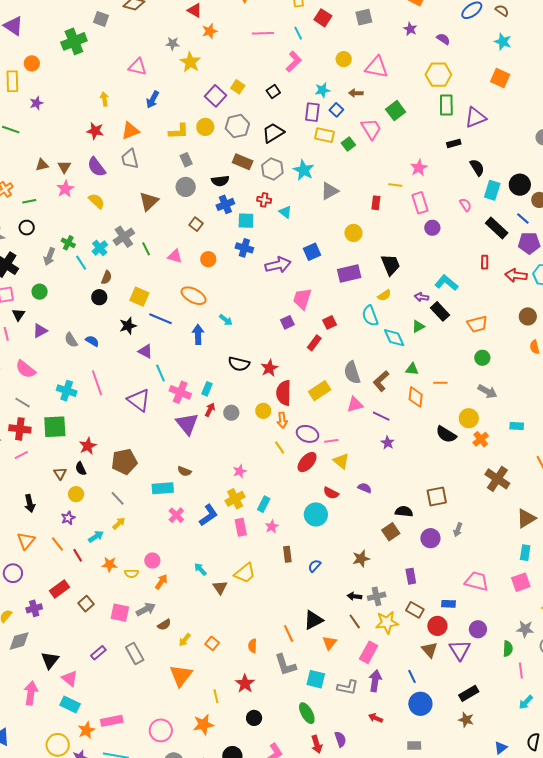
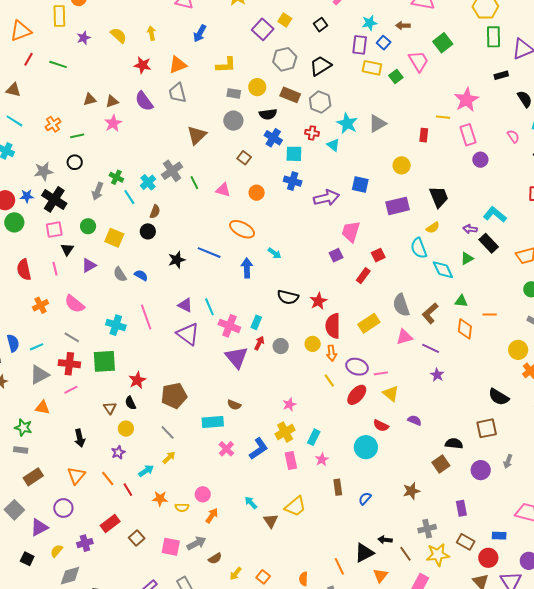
yellow circle: (205, 127) -> (257, 87), moved
gray rectangle: (186, 160) -> (234, 93), turned -56
brown triangle: (64, 167) -> (112, 101), turned 40
pink star: (419, 168) -> (466, 100), size x1.4
cyan star: (304, 170) -> (347, 123), moved
yellow semicircle: (97, 201) -> (119, 35), moved
blue cross: (225, 204) -> (273, 138), turned -36
blue square: (312, 252) -> (360, 184), turned 36
yellow square: (139, 297) -> (114, 238), moved
purple triangle: (145, 351) -> (185, 305), moved
black semicircle: (446, 434) -> (499, 397), moved
black arrow: (354, 596) -> (385, 540), moved

